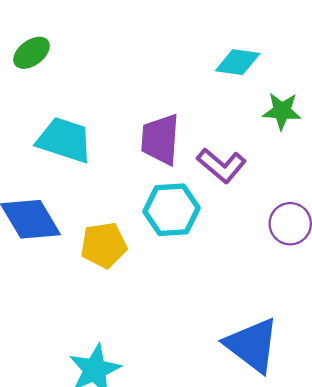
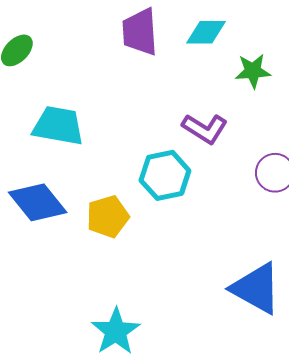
purple trapezoid: (160, 139) -> (140, 32), moved

